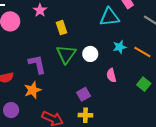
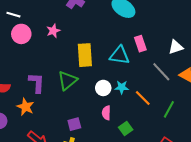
yellow rectangle: (61, 28) -> (85, 55), moved, size x1.6
white circle: (90, 54) -> (103, 88), moved
green square: (144, 84) -> (126, 128), moved
orange star: (33, 90) -> (25, 107), turned 30

